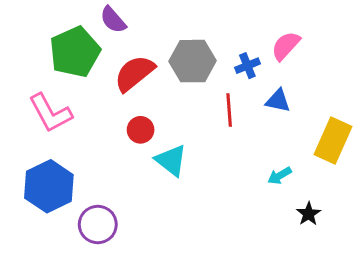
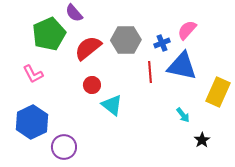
blue triangle: (278, 101) -> (182, 66), size x1.8
pink L-shape: (50, 113) -> (33, 74), size x0.7
cyan arrow: (280, 176) -> (183, 115), turned -98

